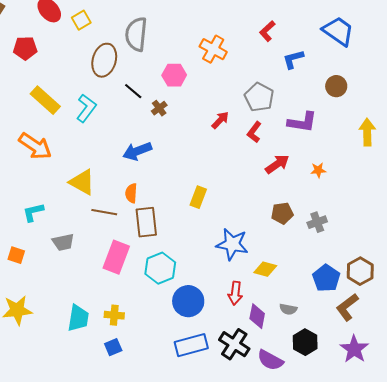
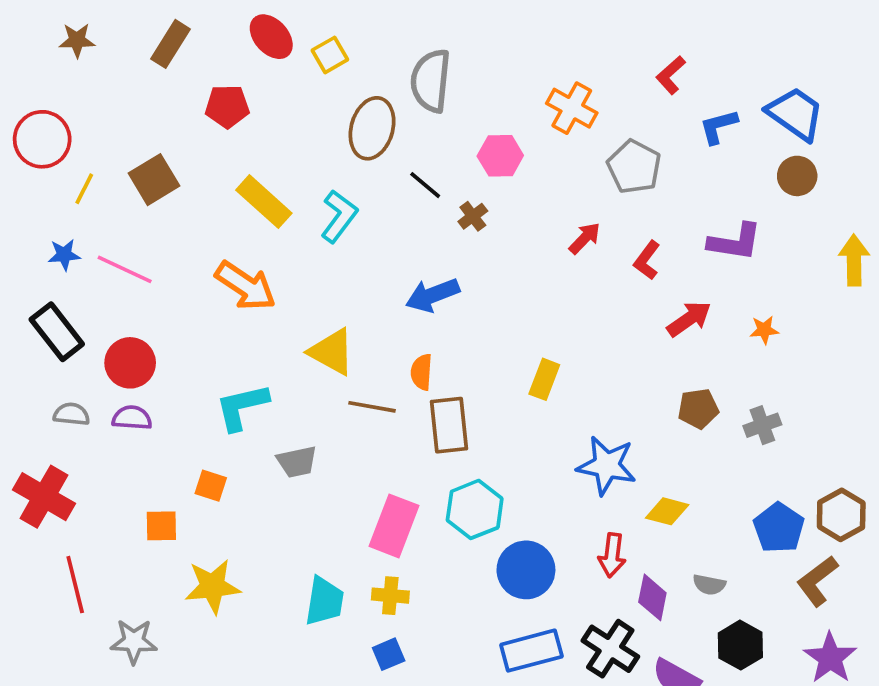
blue trapezoid: (338, 31) -> (795, 114), moved
gray pentagon: (259, 97) -> (634, 167), moved
cyan L-shape: (33, 212) -> (242, 407), size x1.4
pink rectangle: (116, 257) -> (394, 526), moved

